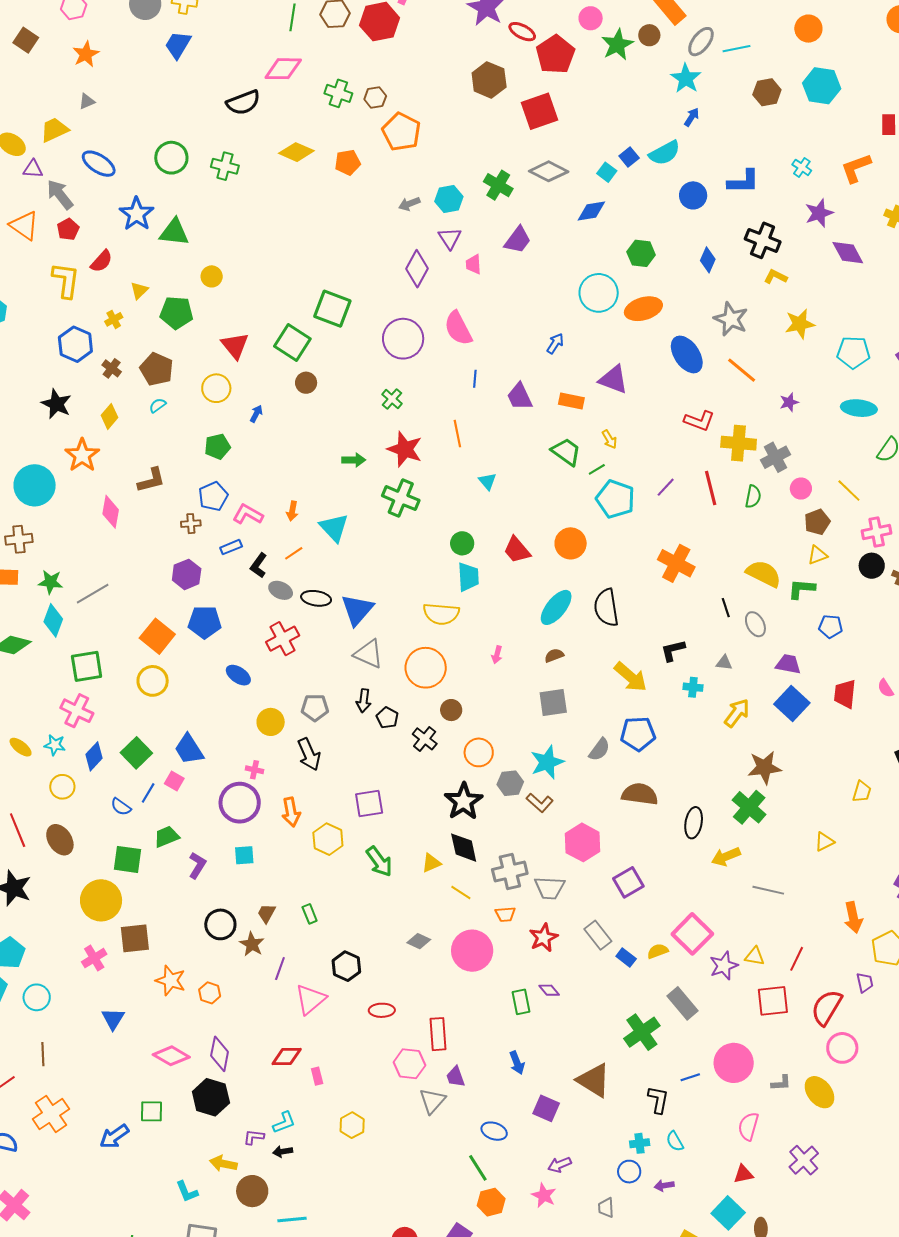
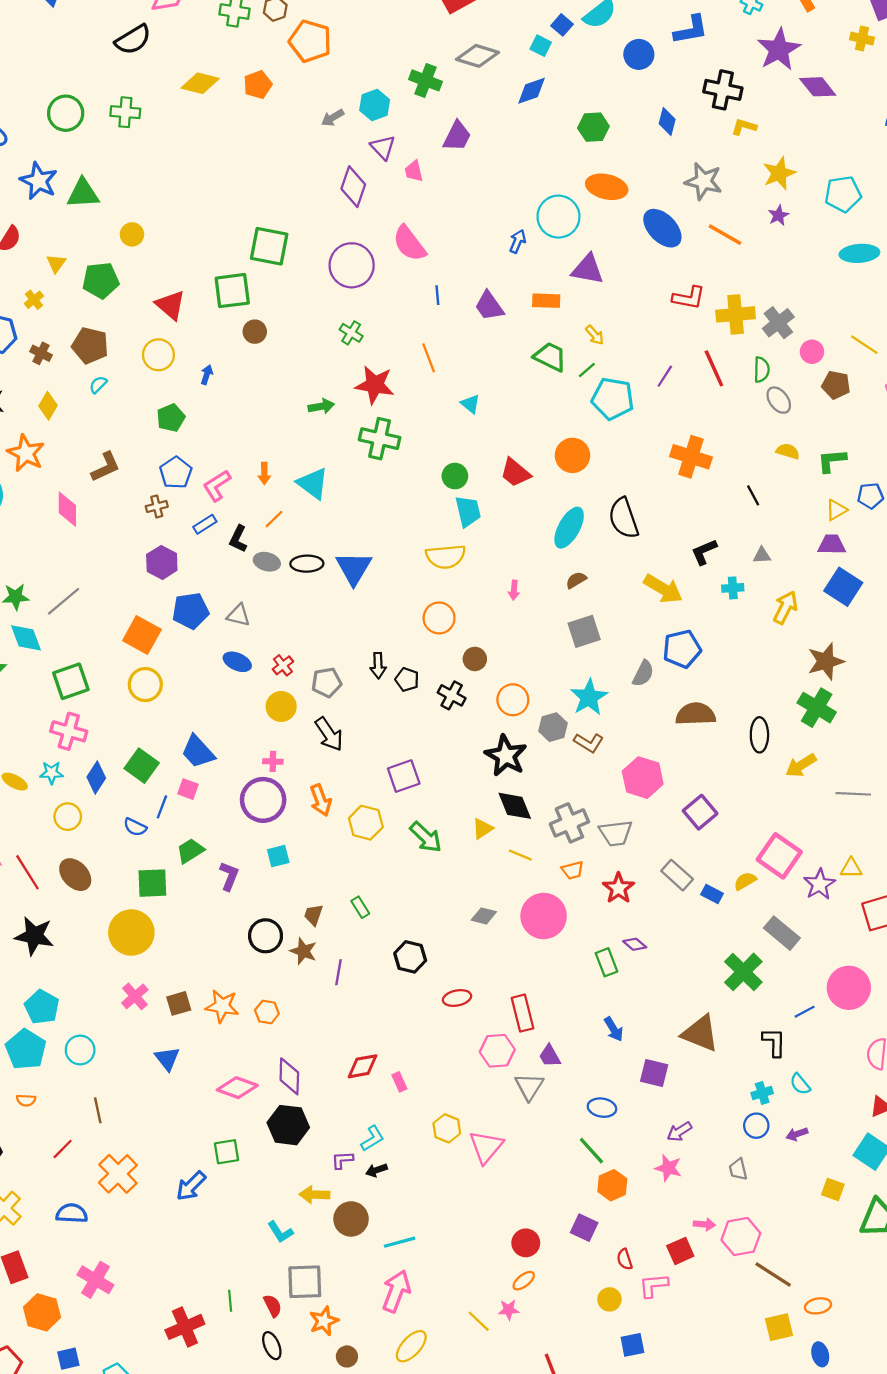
purple star: (819, 213) -> (779, 49), size x1.4
cyan circle: (599, 293) -> (558, 217), moved
orange ellipse: (643, 309) -> (607, 187), turned 39
green square: (292, 342) -> (232, 291), turned -30
purple star: (789, 402) -> (779, 215), moved
pink L-shape: (248, 514) -> (217, 486), turned -52
brown pentagon: (817, 522) -> (836, 385), turned -30
yellow triangle: (817, 555) -> (836, 510), moved
yellow semicircle: (764, 574) -> (788, 451), size x0.6
cyan diamond: (53, 620) -> (26, 638), turned -32
gray ellipse: (755, 624) -> (779, 400), moved
red cross: (283, 639) -> (283, 665), moved, size x0.6
gray triangle: (369, 654) -> (239, 615), moved, size x0.7
orange circle: (426, 668) -> (439, 618), size x0.7
brown square: (135, 938) -> (179, 1003), moved, size x0.7
pink triangle: (310, 999) -> (486, 1147), moved

